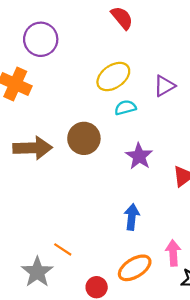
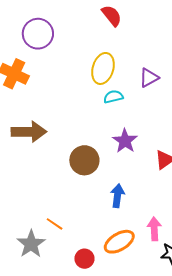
yellow ellipse: (113, 77) -> (103, 68), turned -40
brown circle: (84, 138) -> (84, 160), moved

